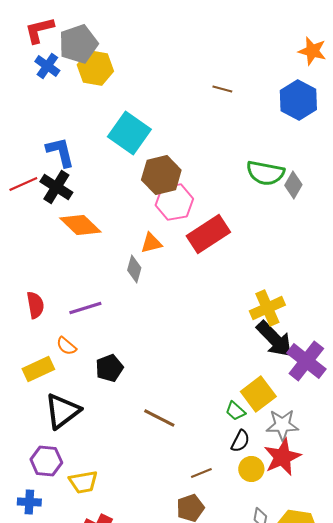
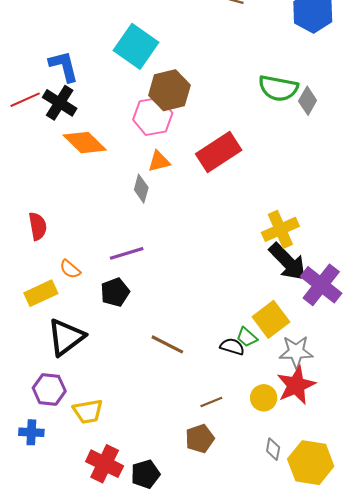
pink hexagon: (174, 202) -> (153, 116), moved
purple line: (85, 308) -> (127, 253), moved
black semicircle: (240, 441) -> (232, 347), moved, turned -100

